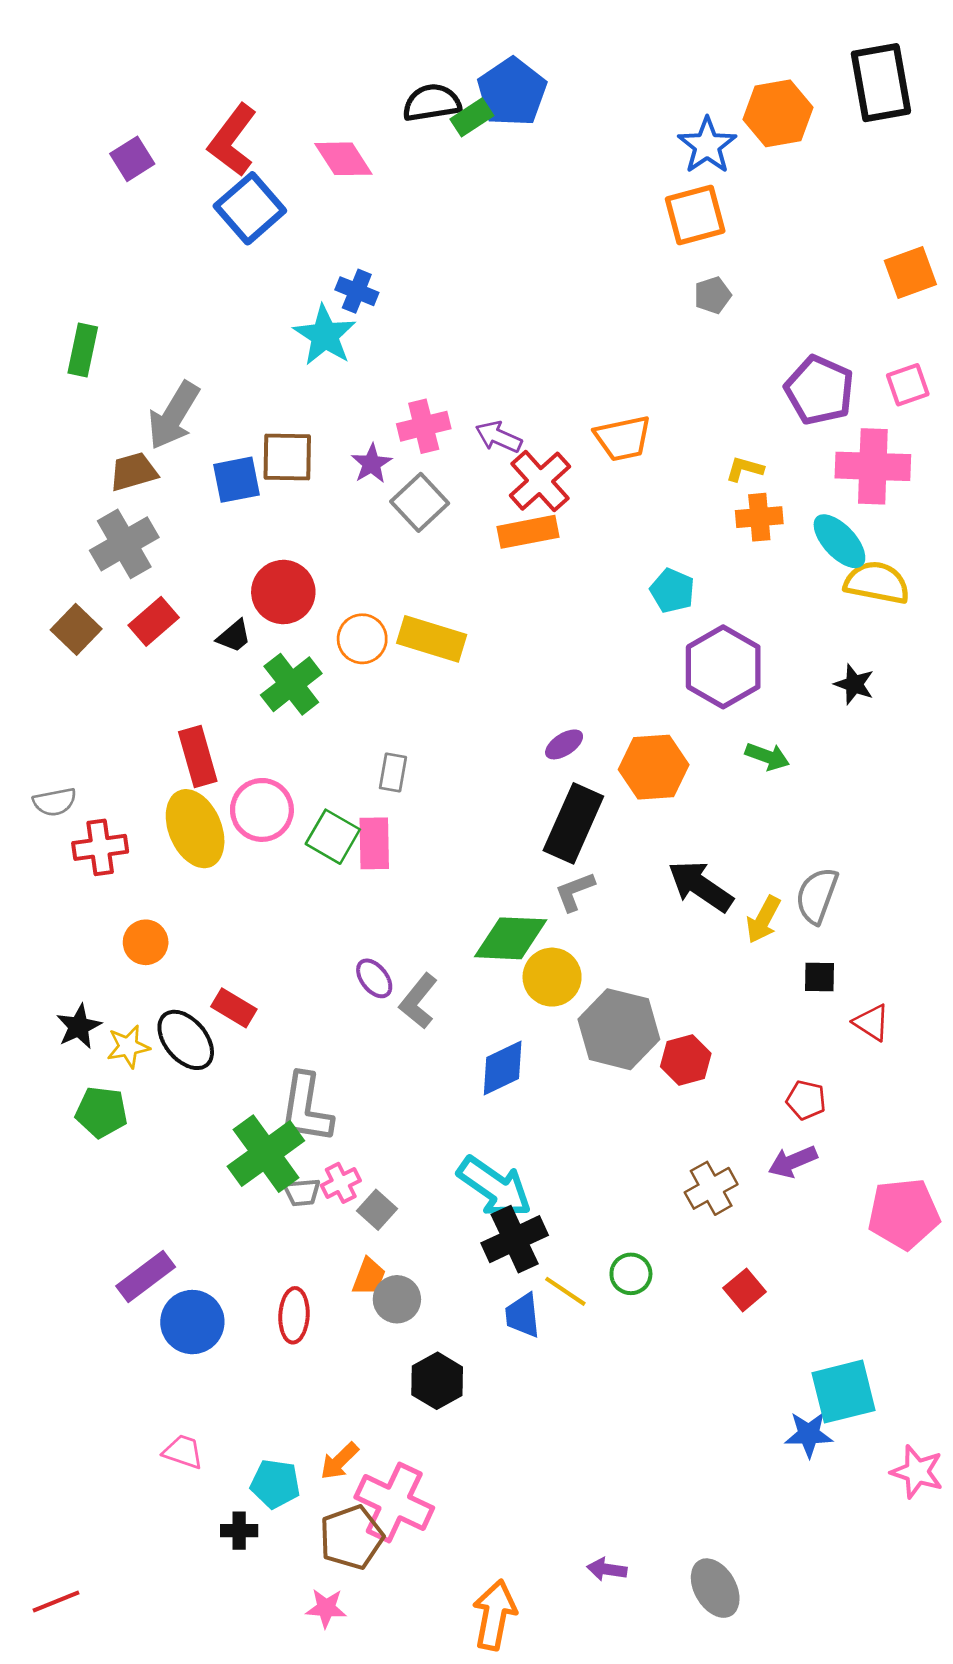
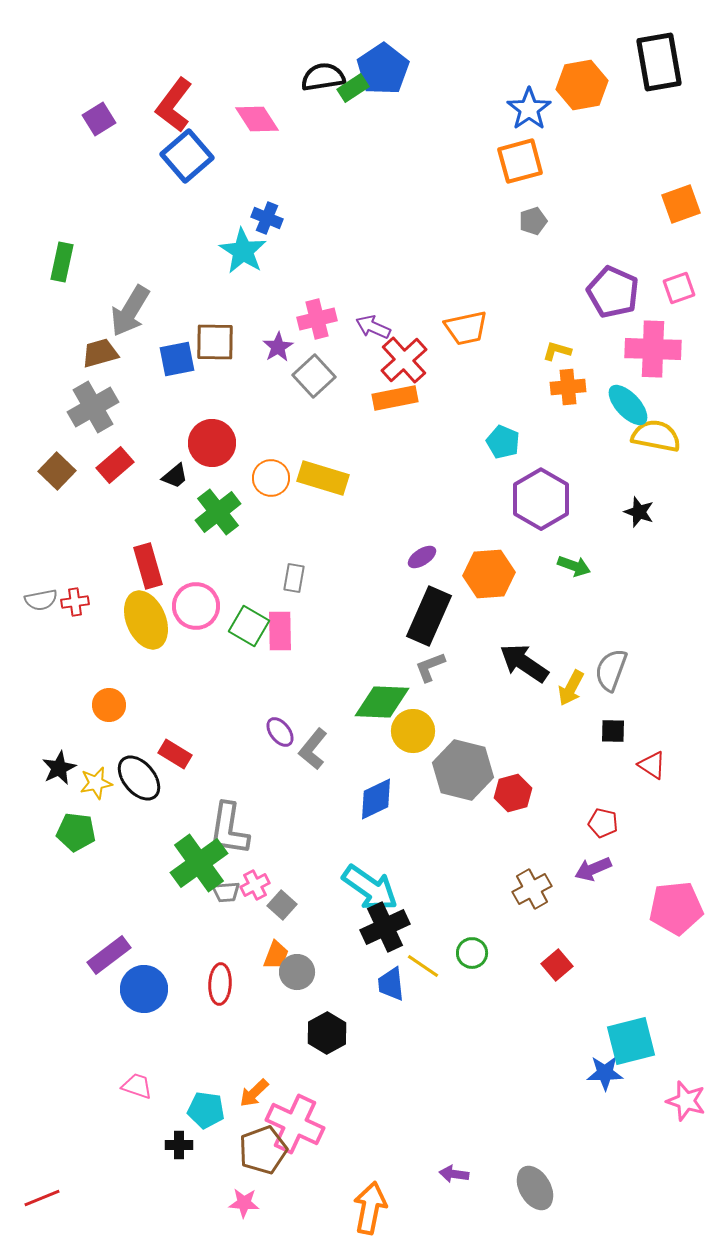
red cross: (100, 847) -> (75, 602), moved, size x0.7

